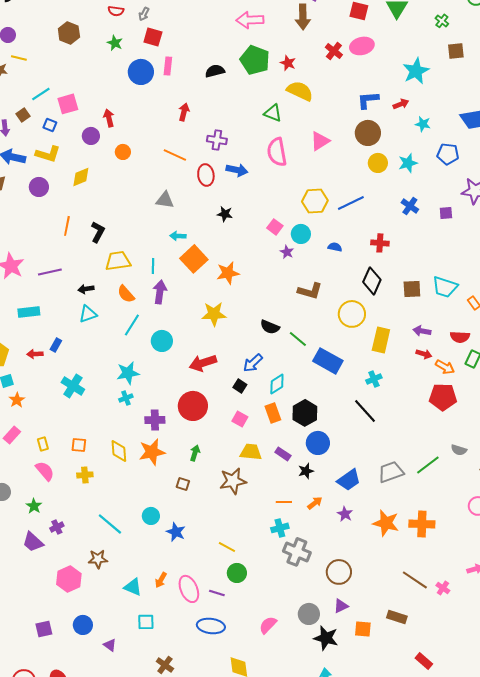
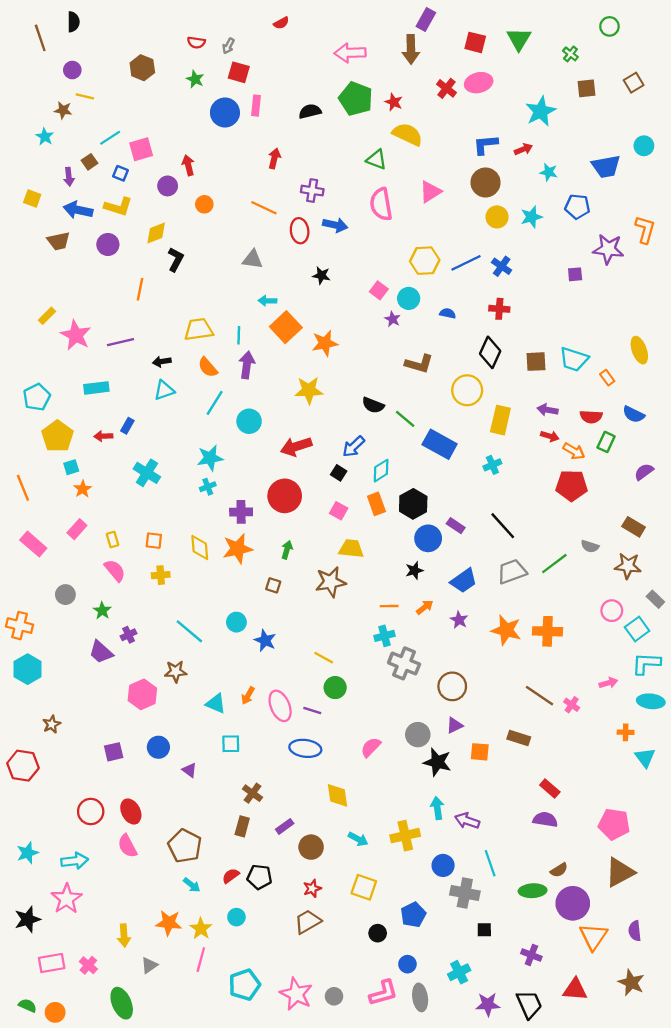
blue cross: (410, 206) -> (502, 266), moved
black L-shape: (98, 232) -> (176, 259), moved
black line: (365, 411) -> (503, 526), moved
purple rectangle: (283, 454) -> (456, 526), moved

